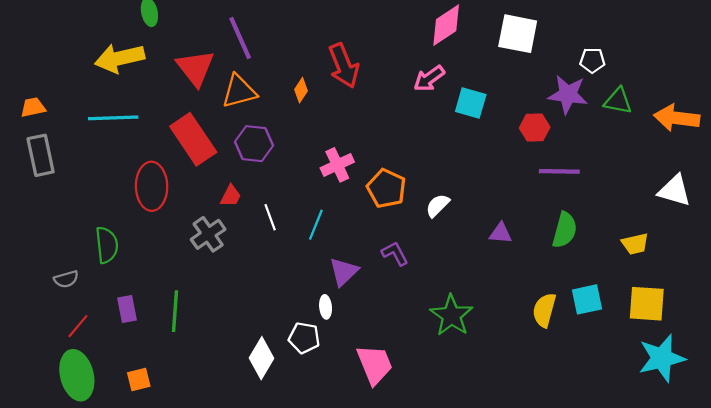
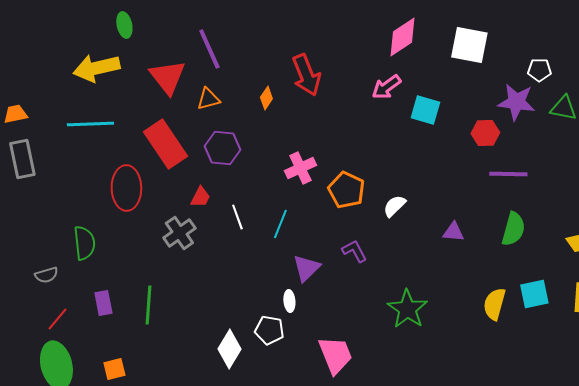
orange triangle: (239, 91) -> (208, 99), size x0.7

